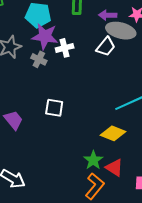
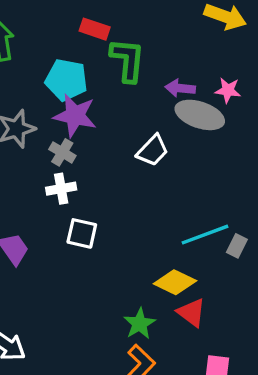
white trapezoid: (106, 47) -> (153, 151), moved
white cross: (65, 48) -> (61, 189), moved
red triangle: (114, 168) -> (191, 312), moved

